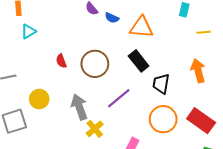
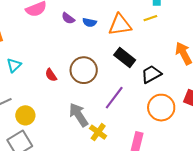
cyan triangle: (28, 31) -> (14, 65), moved
yellow line: (204, 32) -> (150, 18), moved
black trapezoid: (161, 84) -> (151, 74), turned 65
yellow circle: (39, 99) -> (25, 115), moved

